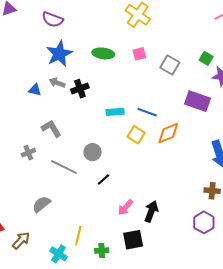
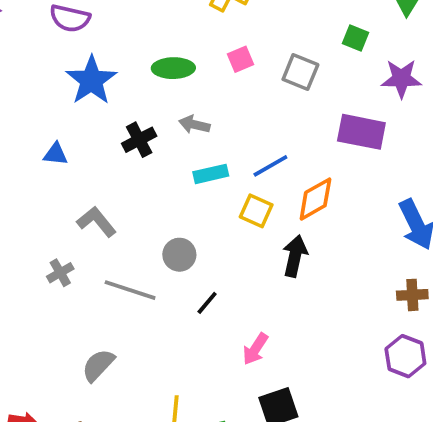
green square: (206, 58) -> (356, 38), moved
gray arrow: (57, 83) -> (194, 125), moved
blue line: (147, 112) -> (270, 166), turned -42
black arrow: (151, 211) -> (295, 256), moved

